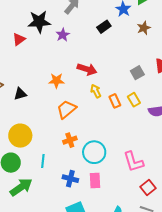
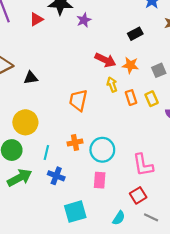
black rectangle: (104, 27) -> (135, 34), moved
orange star: (56, 81) -> (130, 65), moved
orange trapezoid: (66, 109) -> (78, 100), turned -45
orange cross: (70, 140) -> (75, 142), moved
blue cross: (70, 179) -> (56, 176), moved
red square: (148, 188) -> (138, 195), moved

